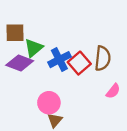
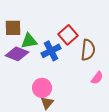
green triangle: (34, 48) -> (29, 41), turned 30
red square: (79, 63) -> (68, 35), moved

